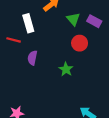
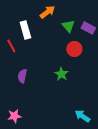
red line: (14, 40) -> (11, 46), turned 48
purple semicircle: (32, 58) -> (22, 76), moved

